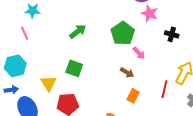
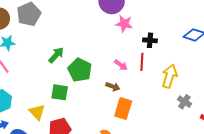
green pentagon: (123, 33) -> (80, 70), moved
red line: (164, 89) -> (142, 62), moved
orange rectangle: (133, 96) -> (123, 109), size x1.5

